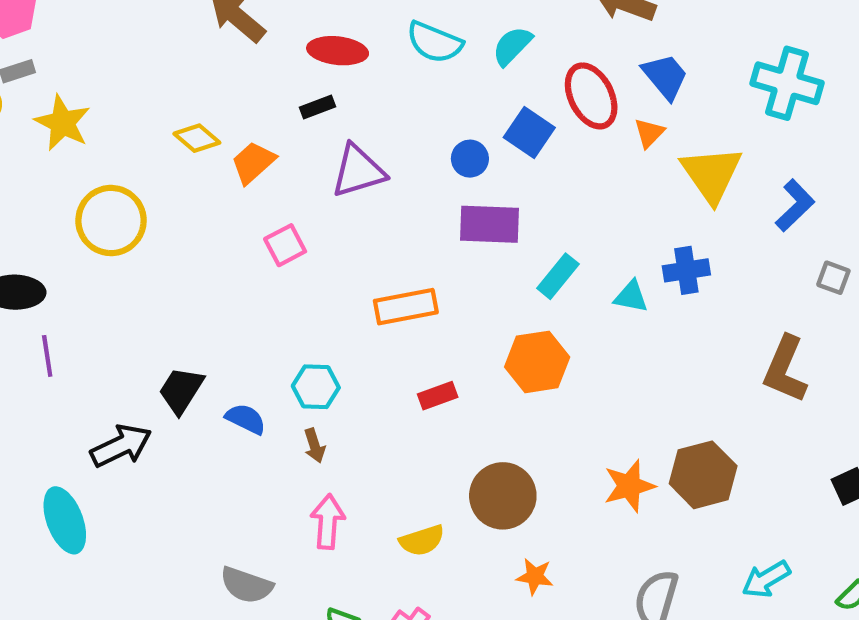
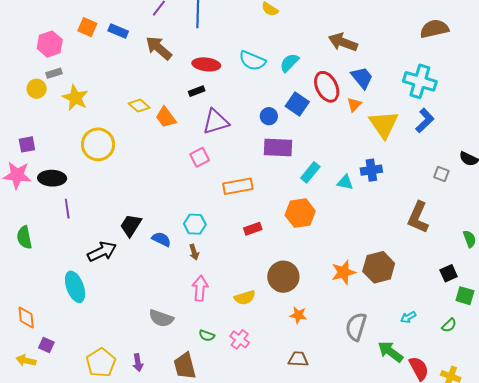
orange trapezoid: (253, 162) -> (166, 117), turned -85
blue L-shape: (795, 205) -> (425, 121), moved
pink square: (285, 245) -> (200, 157), moved
cyan arrow: (766, 579) -> (408, 317), size x0.7

